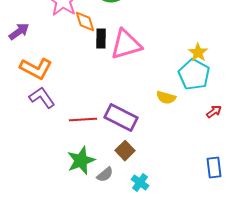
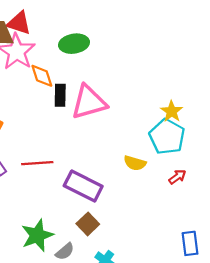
red arrow: (214, 112) -> (177, 177), moved
red line: (83, 120) -> (37, 163), moved

